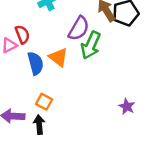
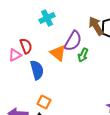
green arrow: (91, 45) -> (83, 55), size x0.6
orange triangle: (58, 57) -> (58, 53), moved

